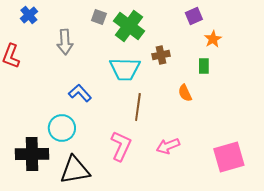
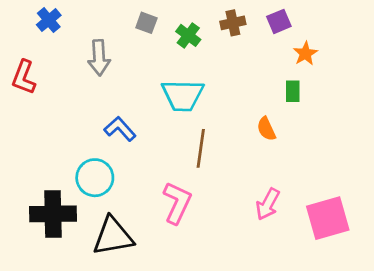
green cross: (129, 26) -> (188, 35), size x0.6
brown cross: (161, 55) -> (233, 23), moved
pink arrow: (168, 146) -> (268, 204), moved, turned -40

